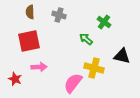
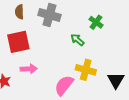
gray cross: (59, 15) -> (49, 15), size x1.5
black triangle: (122, 56) -> (116, 80), moved, turned 48

